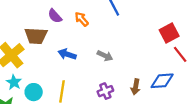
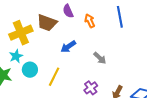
blue arrow: (67, 54) -> (68, 47), turned -70
purple cross: (105, 91) -> (91, 88), turned -32

